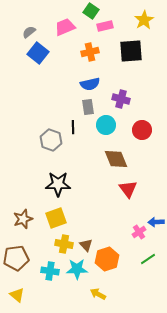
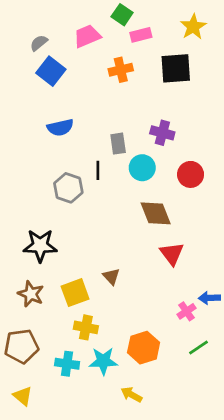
blue semicircle: (90, 84) -> (60, 127), moved
black star: (58, 184) -> (40, 246), moved
brown star: (23, 219) -> (31, 294), turned -30
brown triangle: (86, 245) -> (111, 276), moved

